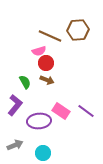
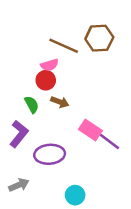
red circle: (46, 63) -> (46, 80), moved
pink rectangle: (61, 111) -> (90, 130), moved
cyan circle: (43, 153) -> (75, 195), moved

